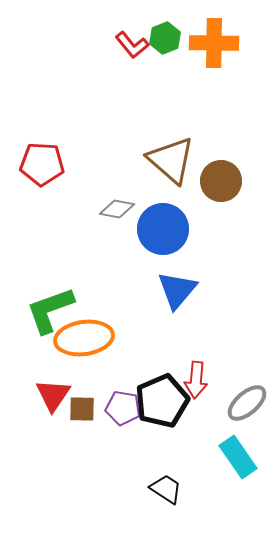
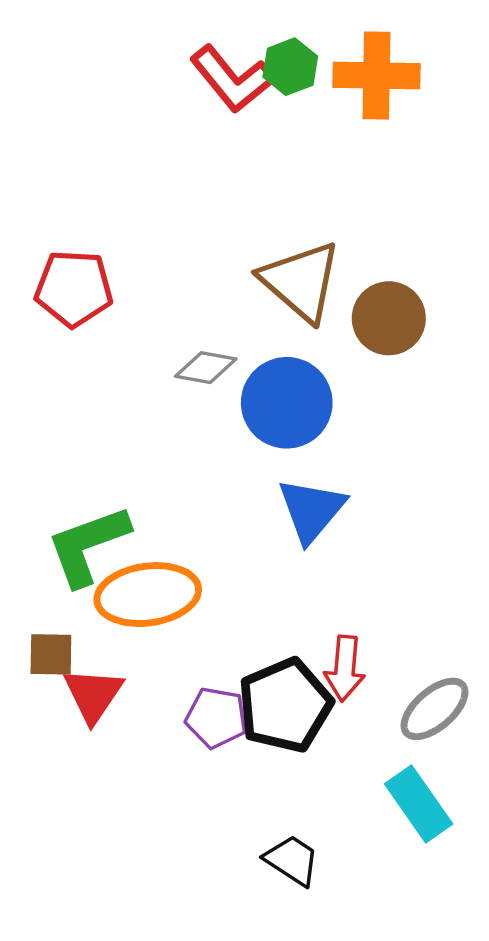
red L-shape: (132, 45) -> (232, 79), size x1.4
brown square: (82, 409) -> (51, 654), moved

